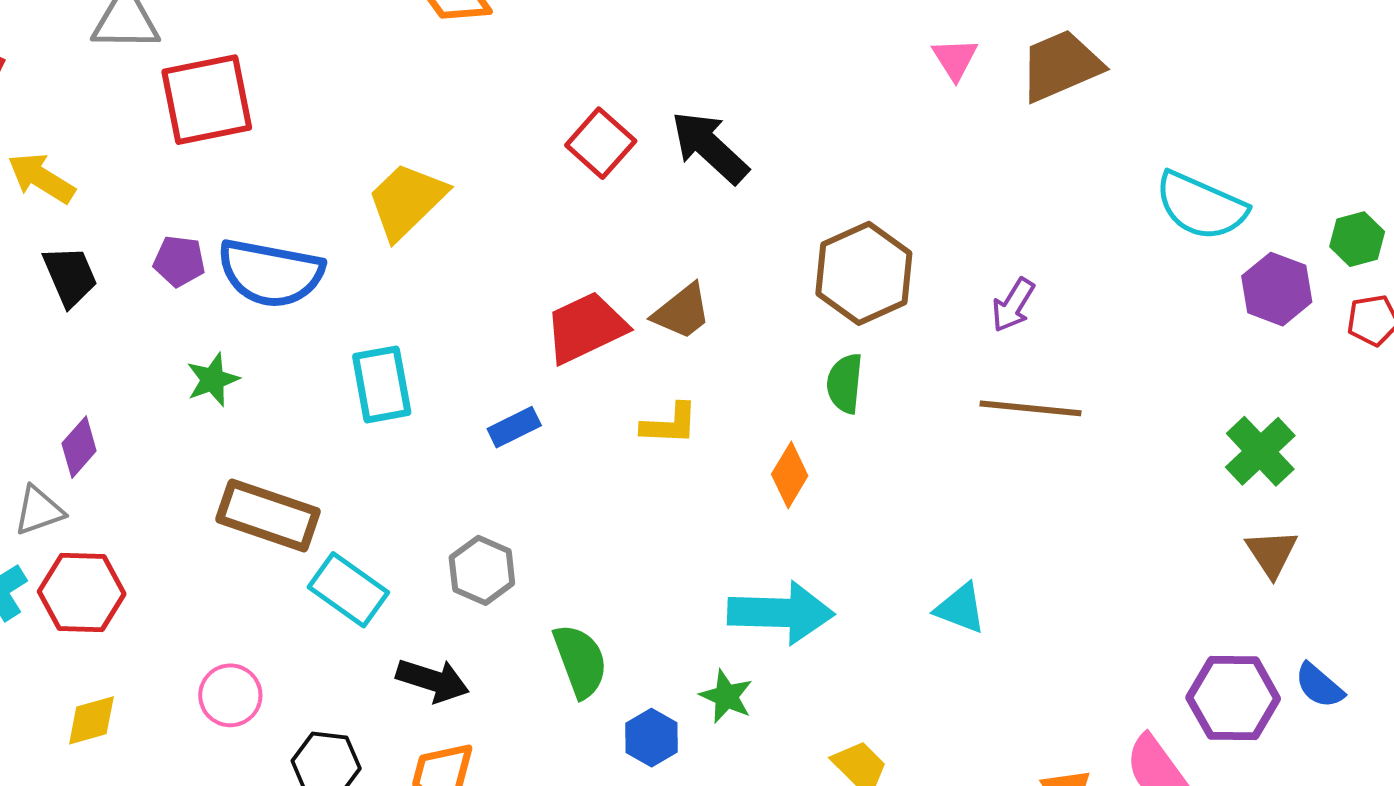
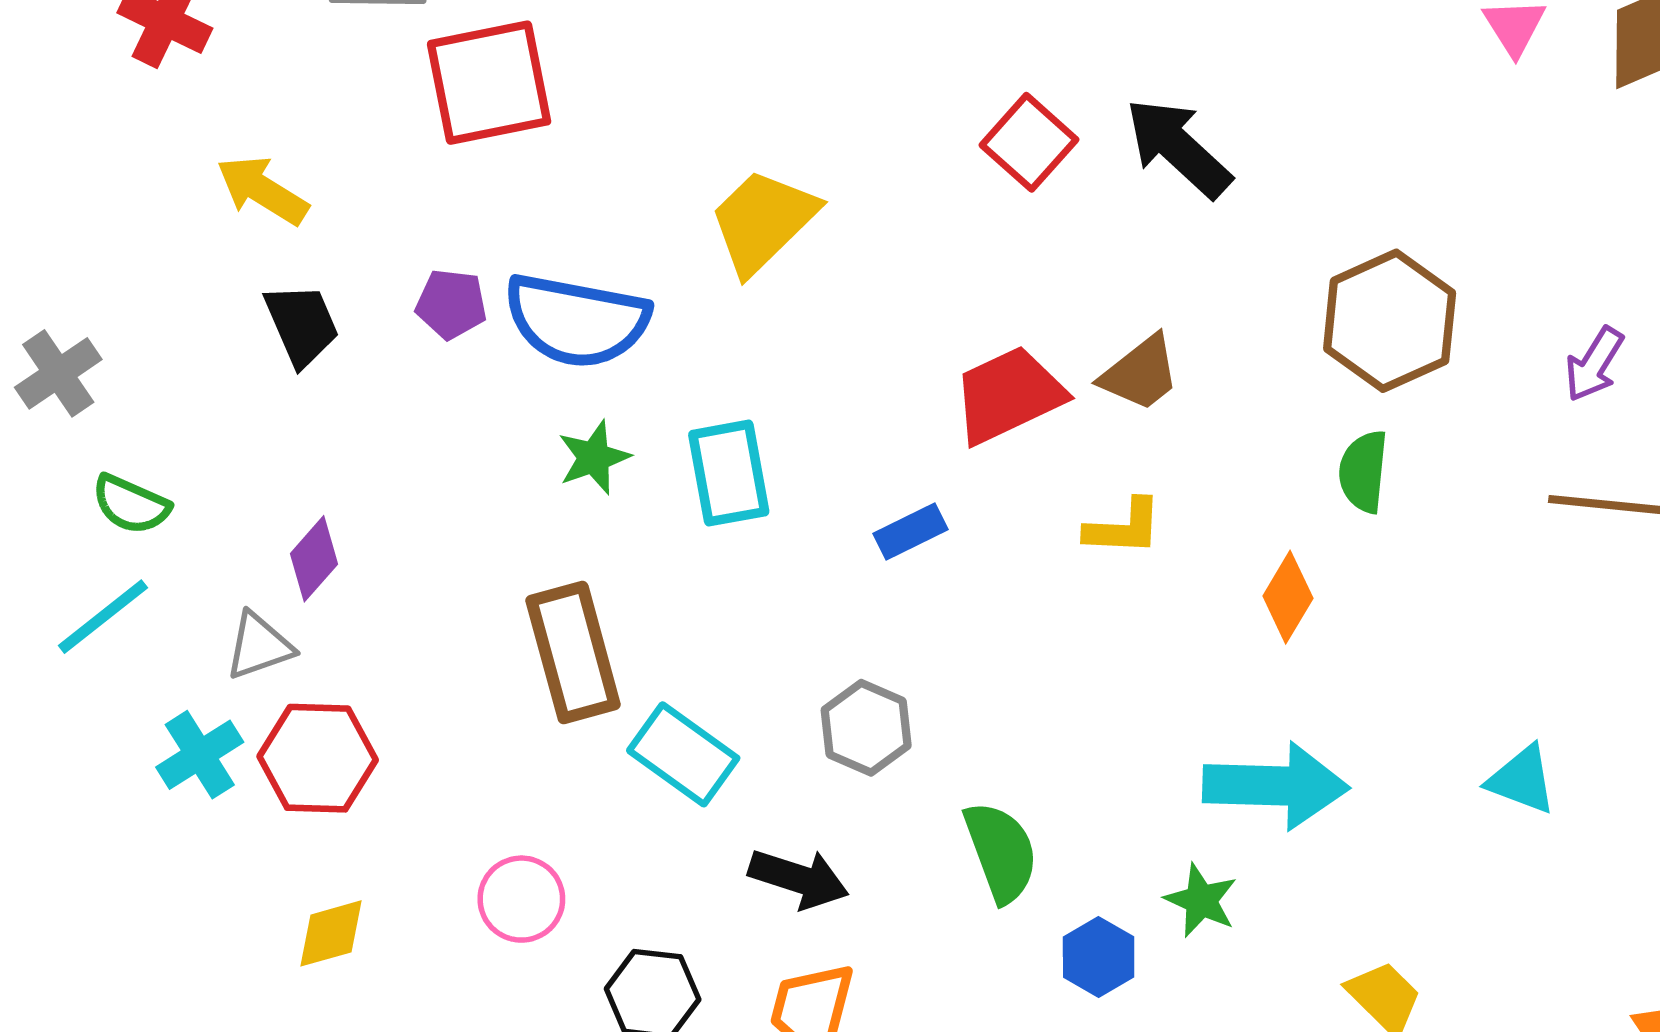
green star: (213, 380) -> (594, 457), moved
brown rectangle: (268, 515) -> (573, 652), turned 56

